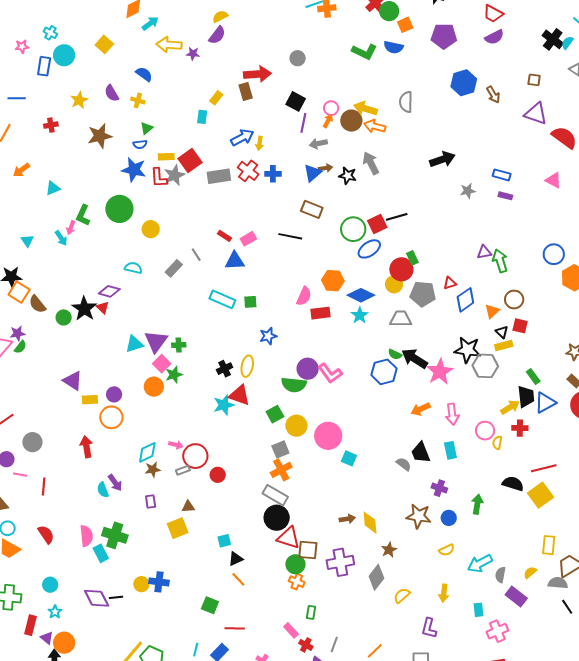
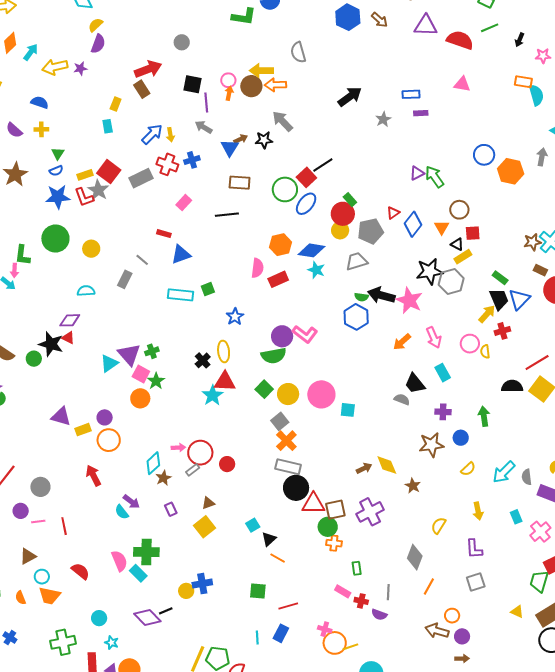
gray arrow: (318, 144) -> (204, 127), moved, turned 60
pink rectangle: (248, 239) -> (184, 203), moved
gray diamond: (376, 577) -> (415, 557), moved

